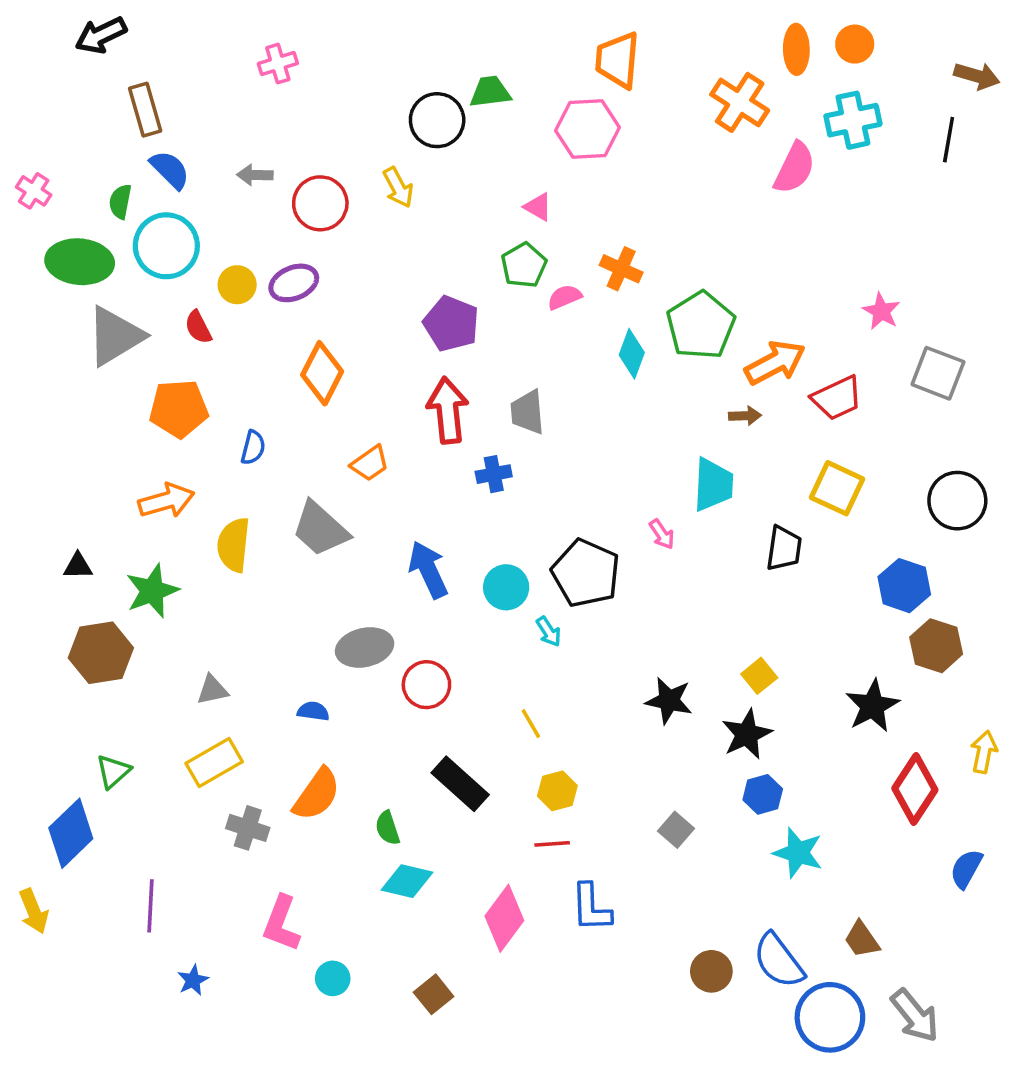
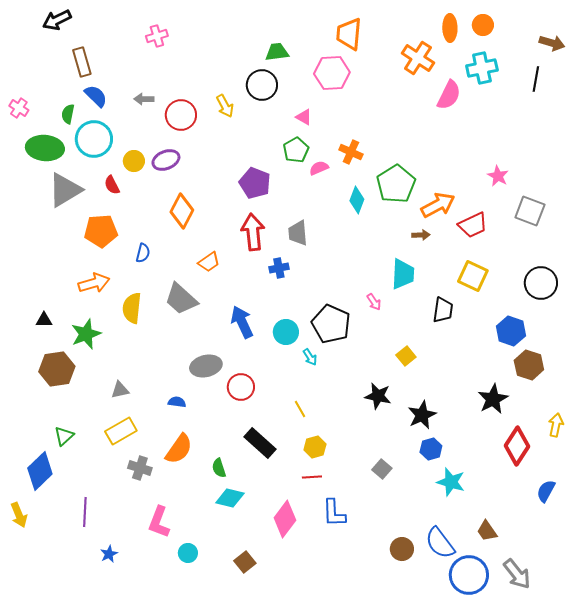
black circle: (437, 120) -> (262, 85), moved
yellow square: (759, 676) -> (406, 356), moved

